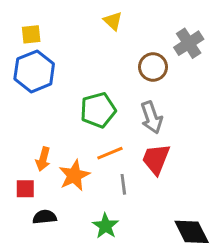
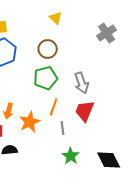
brown circle: (153, 67) -> (48, 49), moved
orange line: (110, 153) -> (54, 107), turned -48
green star: (105, 226) -> (71, 156), moved

